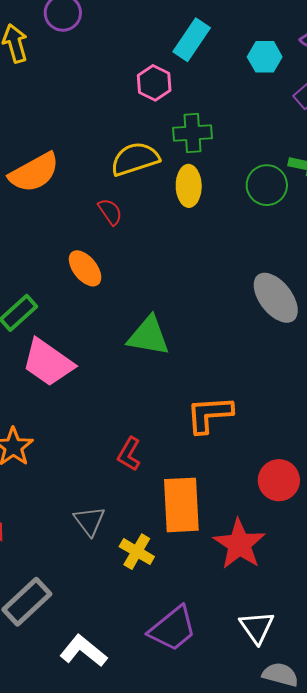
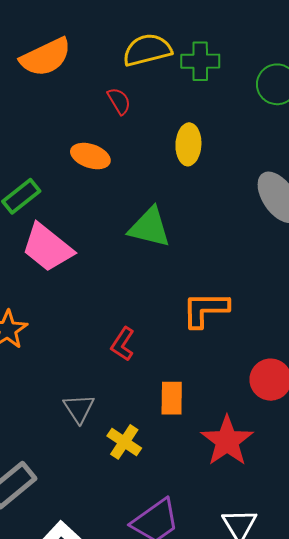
green cross: (193, 133) -> (200, 61), moved
yellow ellipse: (189, 186) -> (188, 144), moved
orange ellipse: (85, 268) -> (90, 156), turned -36
orange rectangle: (181, 505) -> (172, 398), size x0.6

